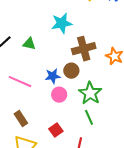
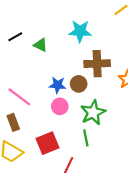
pink line: (20, 82) -> (19, 97), moved
red square: (56, 130) -> (48, 143), size x1.5

